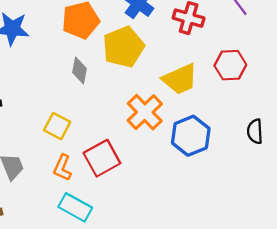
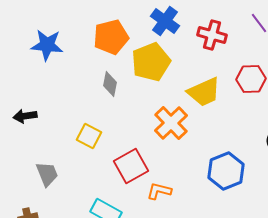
blue hexagon: (191, 136) -> (226, 171), moved
orange L-shape: (62, 168) -> (159, 191), moved, turned 80

